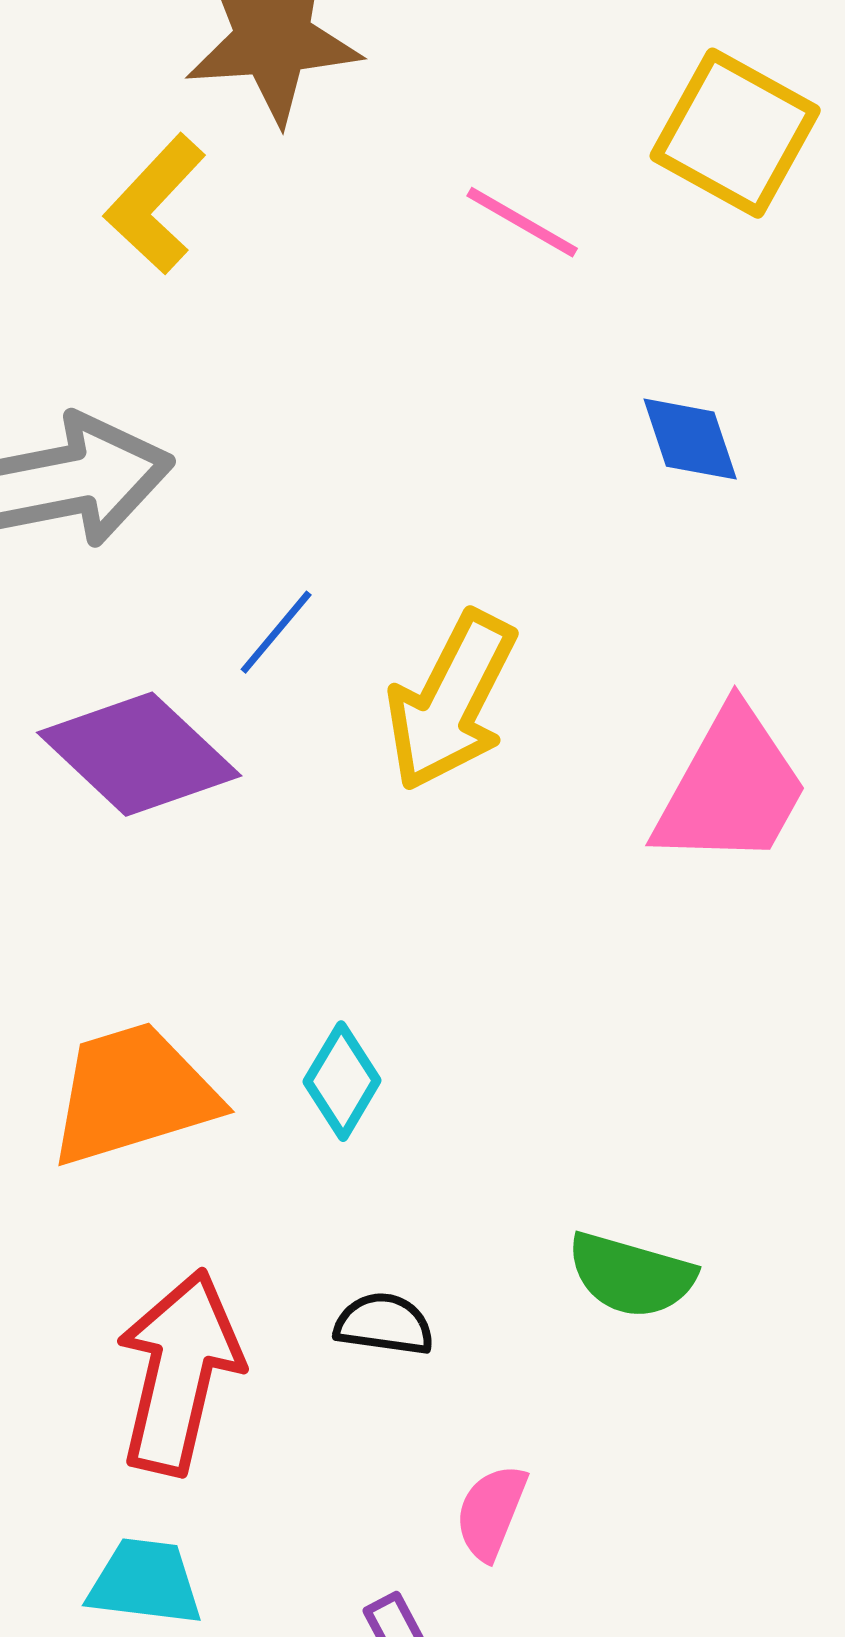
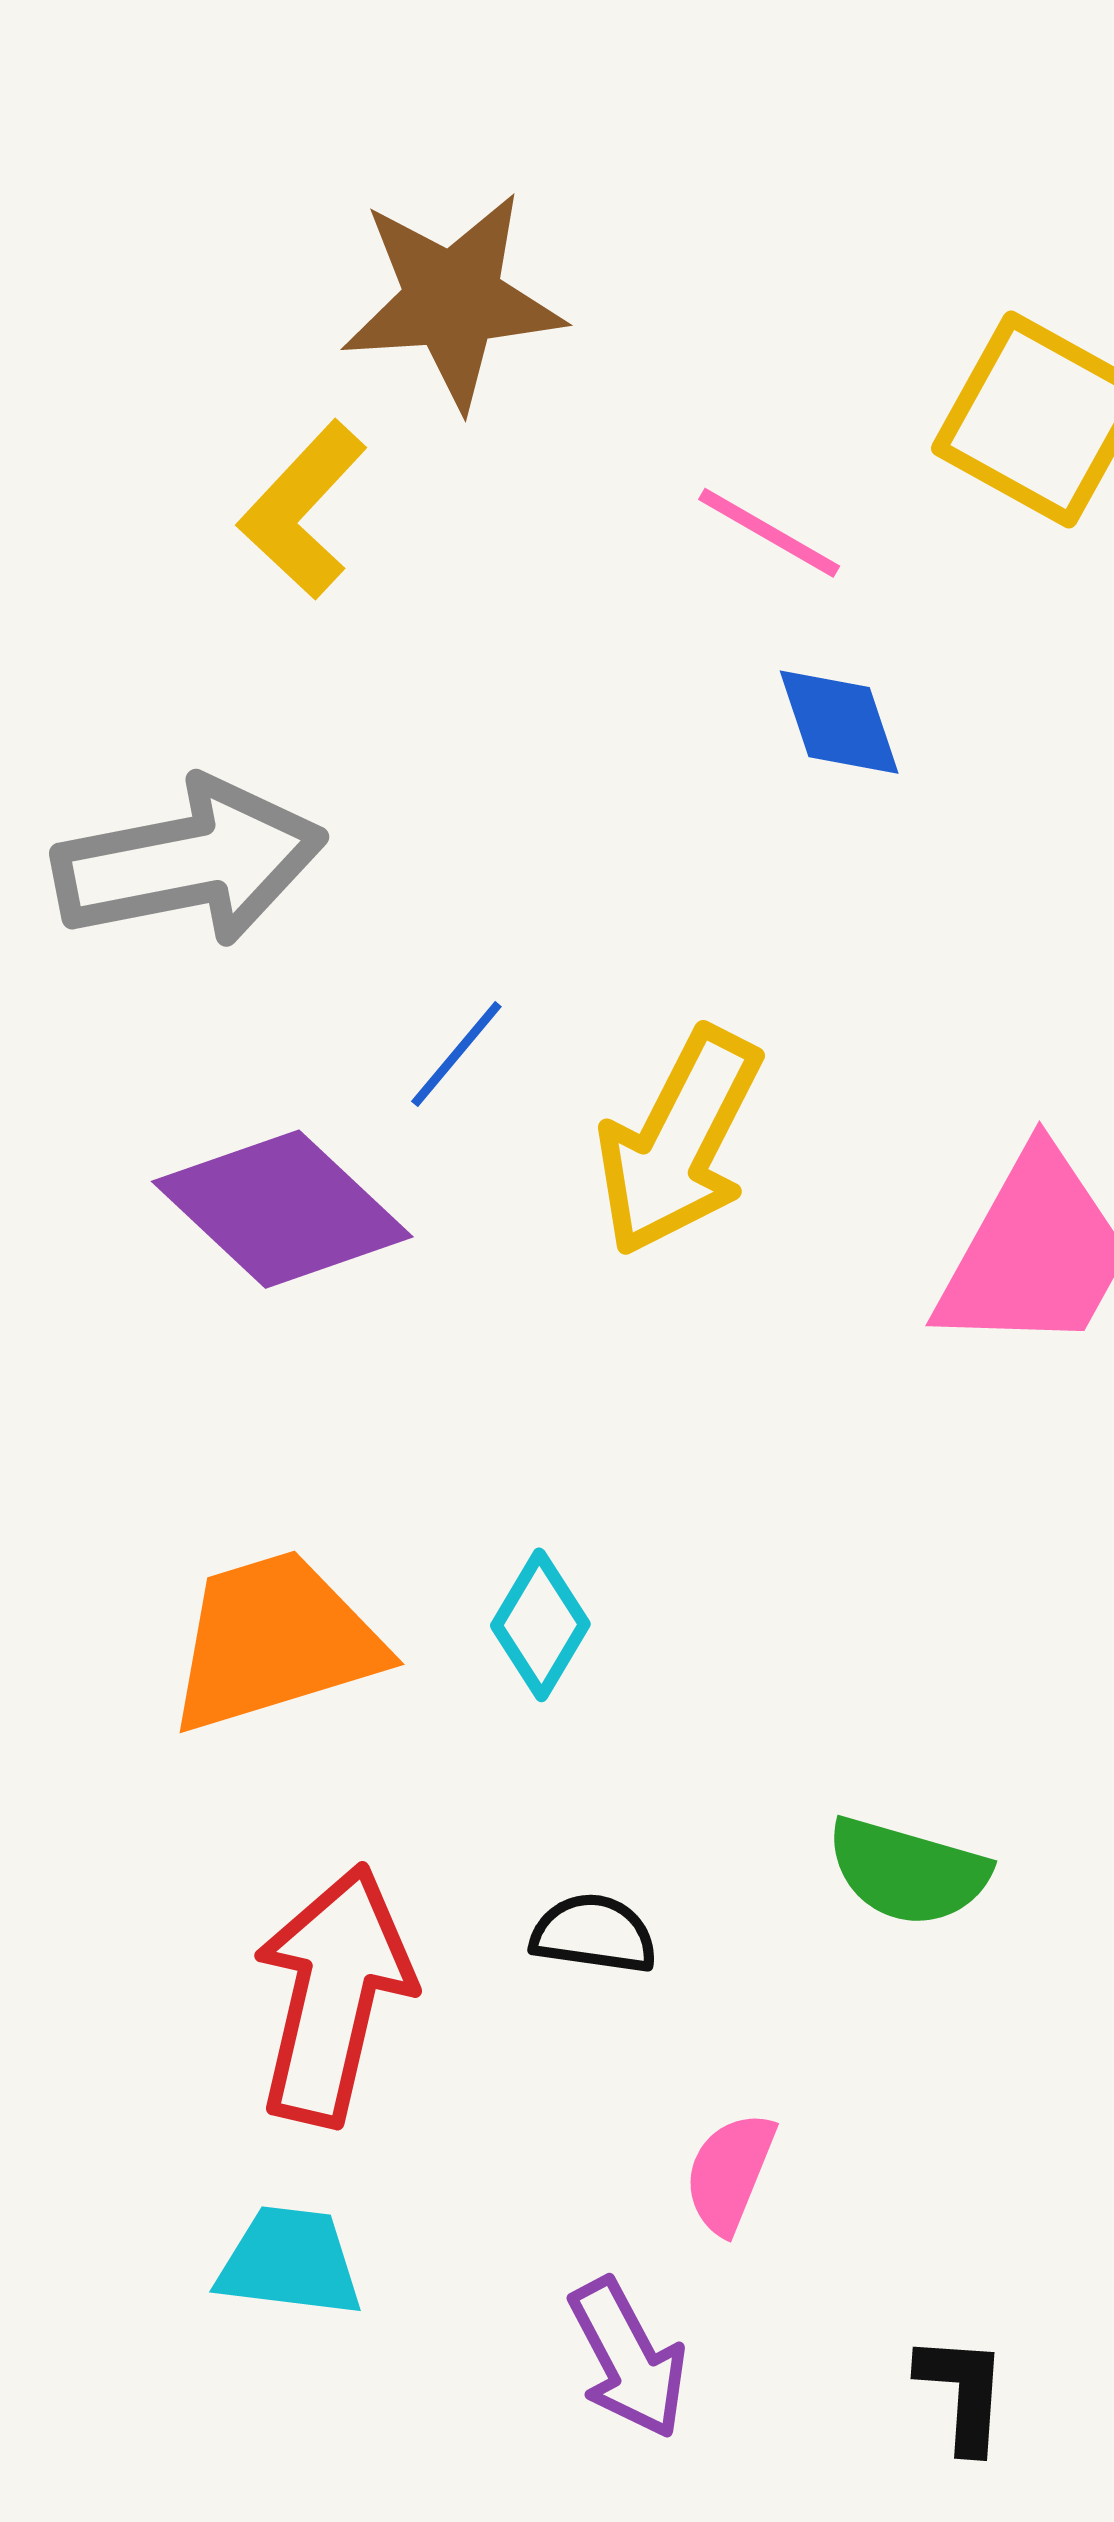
blue diamond: (690, 439) -> (839, 722), moved

